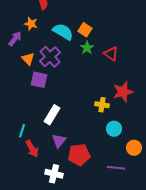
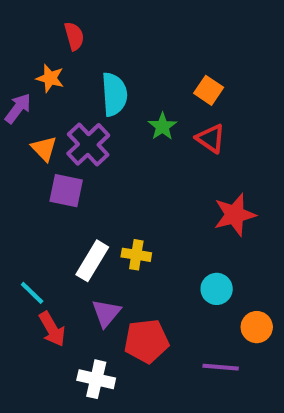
orange square: (85, 30) -> (209, 90), moved
cyan semicircle: (63, 32) -> (114, 94), turned 55
yellow cross: (102, 105) -> (136, 255), moved
cyan line: (22, 131) -> (32, 293), turned -64

